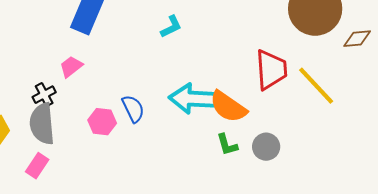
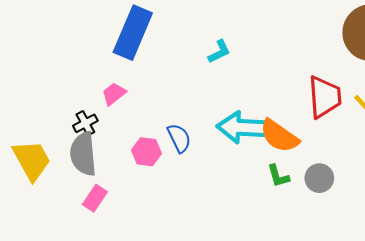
pink rectangle: (37, 166) -> (95, 198), moved

